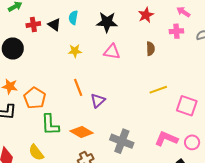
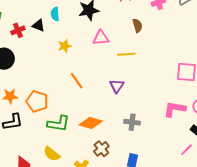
yellow line: (158, 90) -> (126, 54), moved, turned 30
purple triangle: (98, 101) -> (117, 86), moved
green L-shape: (50, 125) -> (58, 124), turned -65
gray cross: (122, 141) -> (132, 122), size x0.7

